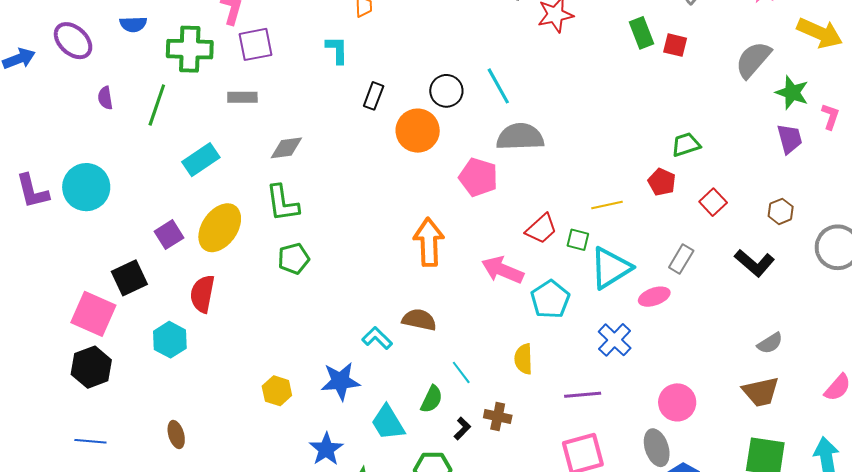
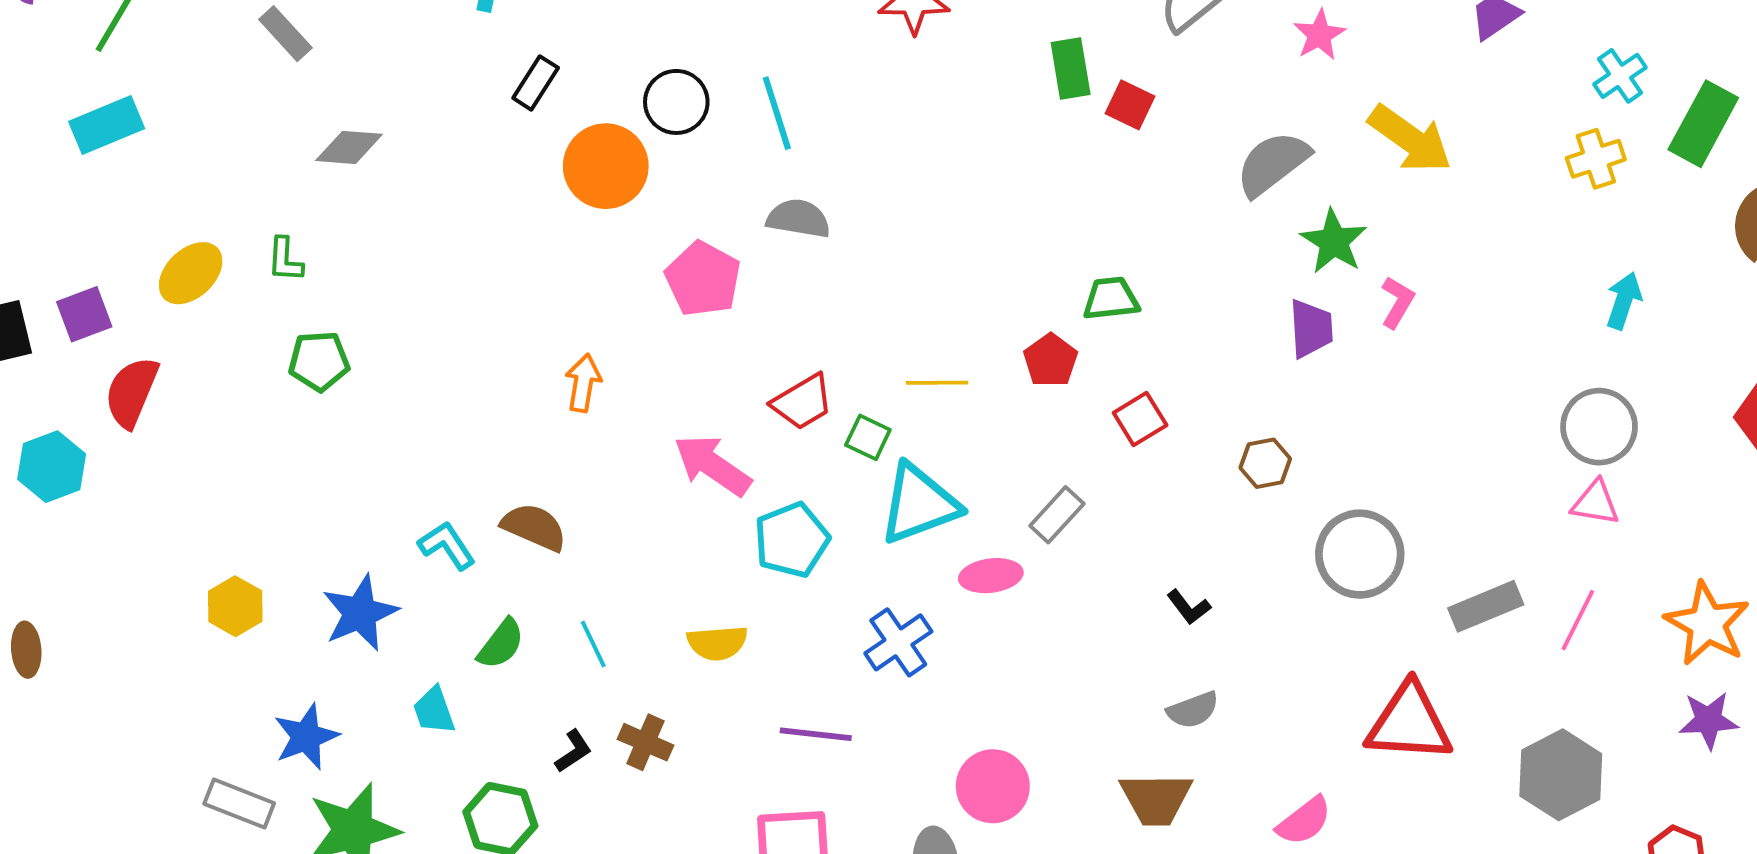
gray rectangle: (242, 97) -> (285, 34), turned 36
gray semicircle: (520, 137) -> (798, 219), size x0.7
cyan rectangle: (201, 160) -> (107, 125), moved
green L-shape: (282, 203) -> (285, 260), moved, size x0.6
yellow ellipse: (220, 228) -> (191, 273), size x0.7
purple square: (169, 235) -> (84, 314), moved
orange arrow: (429, 242) -> (583, 383), size x0.6
black L-shape: (755, 263) -> (1189, 607), moved, size x0.6
yellow semicircle: (524, 359) -> (717, 643), turned -104
blue star: (340, 381) -> (360, 613), turned -30
green semicircle: (432, 399) -> (501, 644), moved
cyan trapezoid: (388, 423) -> (434, 711), size x0.7

